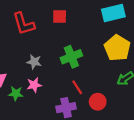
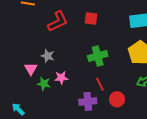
red L-shape: (24, 24) -> (58, 21), turned -105
gray star: (34, 62) -> (48, 56), moved

